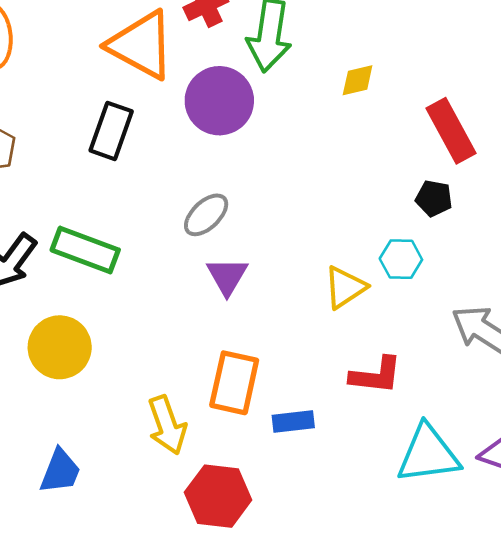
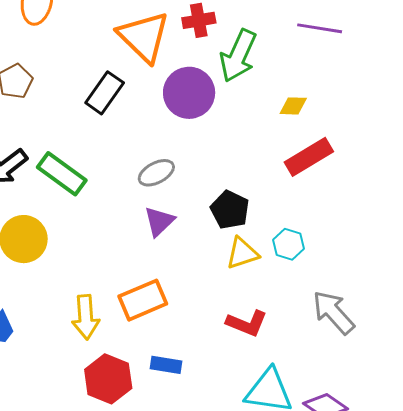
red rectangle: (451, 131) -> (309, 157), moved, turned 72
black pentagon: (434, 198) -> (230, 210), moved, size x1.4
orange rectangle: (234, 383) -> (143, 300), turned 39
blue rectangle: (293, 421) -> (166, 365), moved

